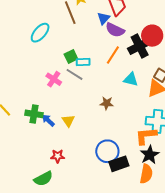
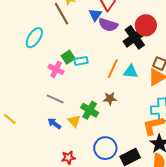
orange line: (113, 55) -> (113, 69), moved
gray line: (75, 74) -> (55, 99), moved
pink cross: (54, 79) -> (56, 69), moved
green cross: (34, 114) -> (90, 110), moved, turned 30
blue circle: (107, 151) -> (105, 148), moved

